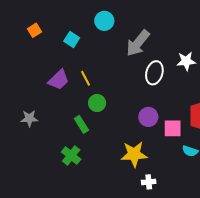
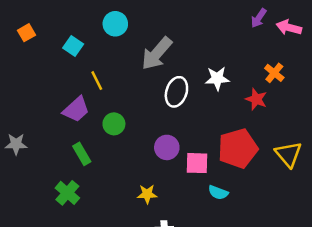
yellow line: (86, 78) -> (97, 81), moved
purple trapezoid: (59, 80) -> (76, 109), moved
green circle: (97, 103) -> (114, 124), moved
yellow star: (134, 154) -> (147, 194), size x0.6

